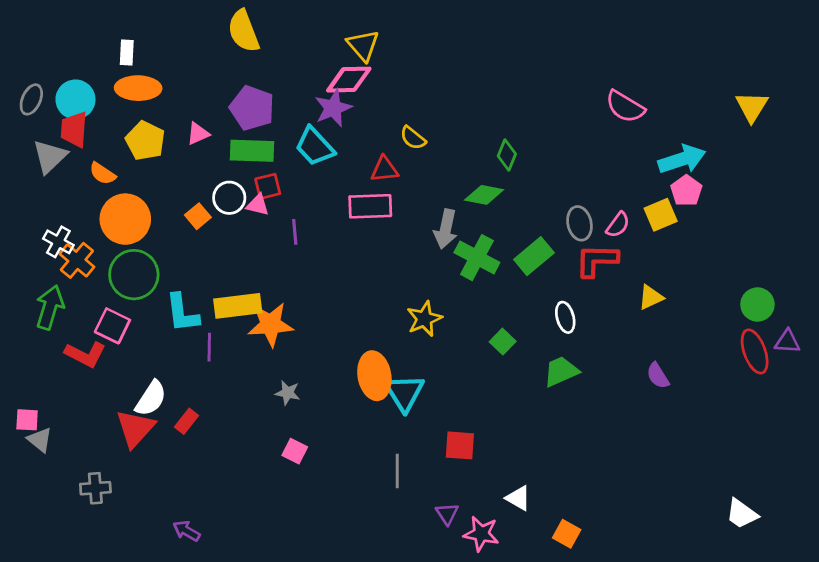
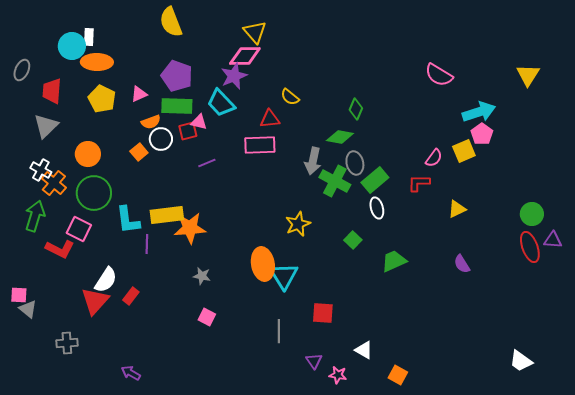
cyan circle: (75, 99) -> (72, 46), moved
gray triangle: (50, 156) -> (46, 126), moved
orange semicircle: (103, 174) -> (151, 122), moved, turned -54
pink triangle: (258, 205) -> (199, 122), moved
orange circle: (125, 219) -> (88, 154), size x0.7
gray ellipse: (579, 223) -> (355, 163), moved
purple line: (295, 232) -> (207, 163), turned 72
red L-shape: (597, 260) -> (419, 183), size x0.7
white ellipse: (565, 317) -> (377, 208), moved
pink star: (481, 534) -> (338, 375), size x0.7

